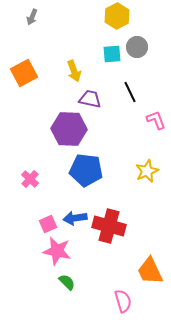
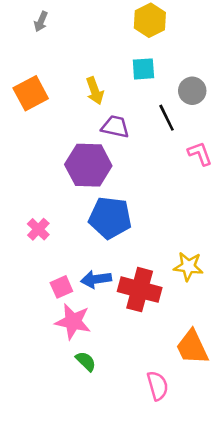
gray circle: (137, 47) -> (192, 91), moved
yellow star: (147, 171) -> (188, 266), moved, turned 30

